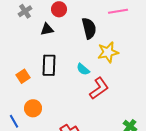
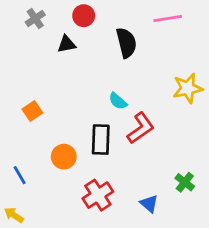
yellow star: (108, 52) -> (188, 88), moved
black rectangle: (49, 65) -> (101, 140), moved
orange circle: (33, 108) -> (64, 157), moved

